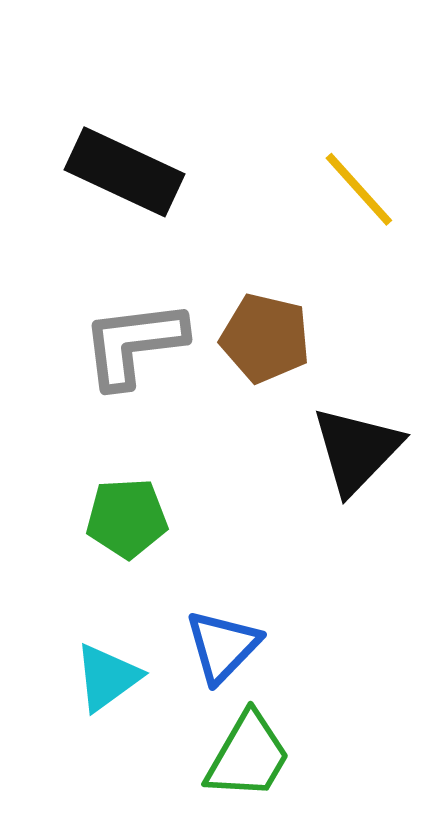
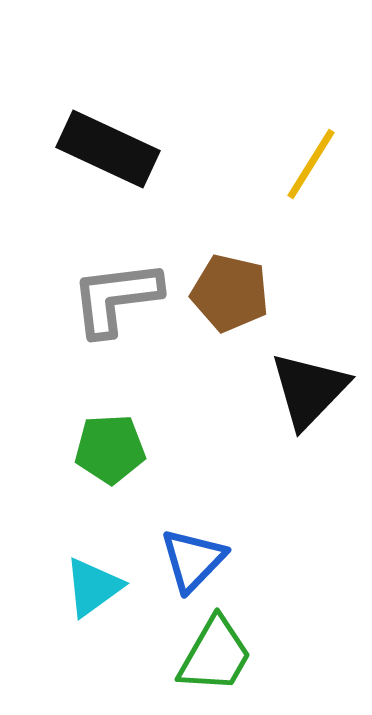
yellow line: (359, 189) -> (311, 164), turned 74

